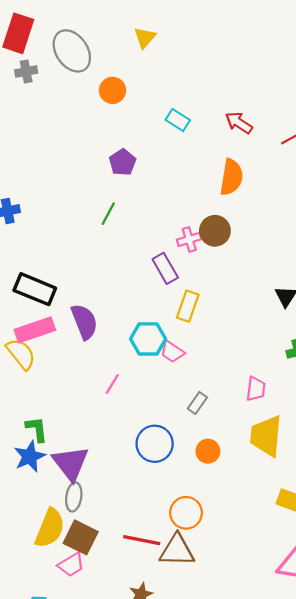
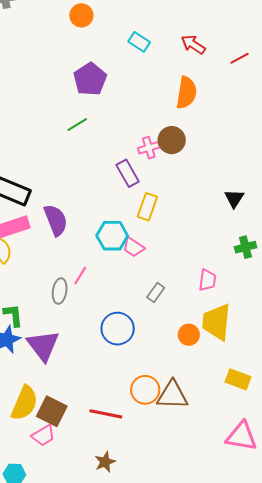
purple pentagon: (123, 162) -> (90, 79), size x1.4
green line: (108, 214) -> (77, 125), turned 30
orange circle: (208, 451) -> (189, 335), moved
gray ellipse: (74, 497) -> (60, 291), moved
brown triangle: (177, 550) -> (172, 395), moved

